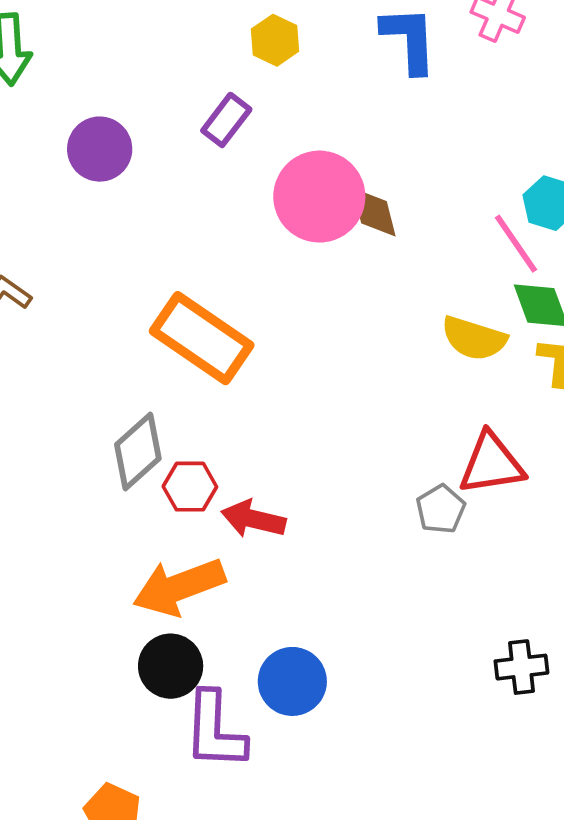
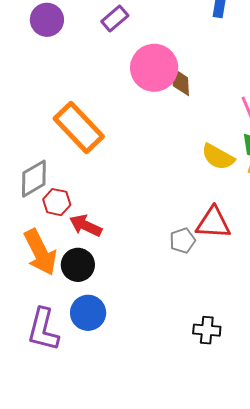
orange arrow: (179, 587) -> (40, 252), turned -108
black circle: (171, 666) -> (78, 265), moved

